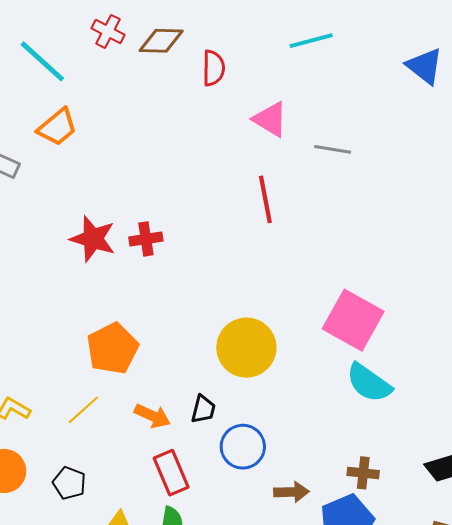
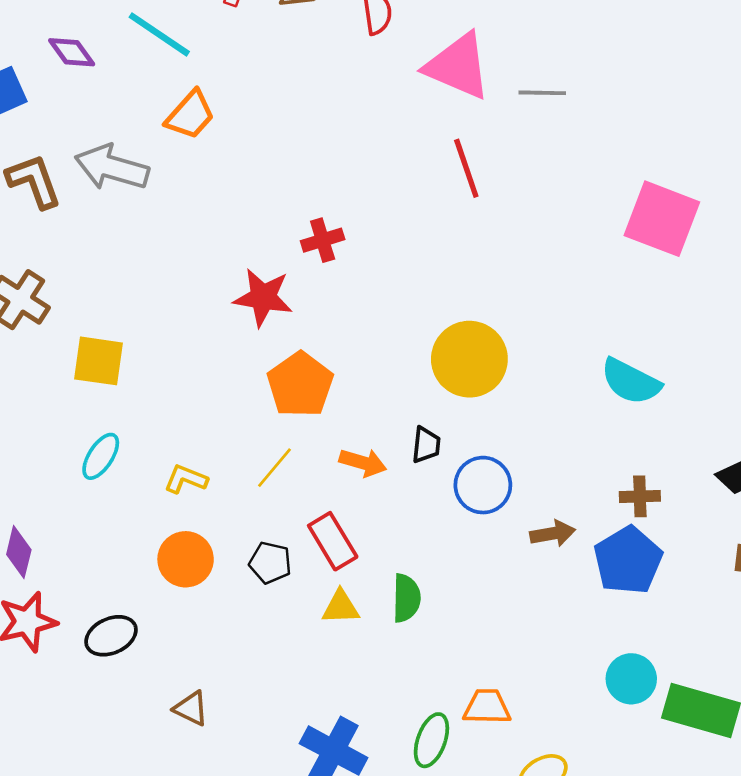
pink triangle: (270, 119) -> (458, 66), size x1.5
red star: (93, 239) -> (263, 297), moved
pink square: (353, 320) -> (662, 219), moved
red rectangle: (171, 473) -> (333, 541), moved

